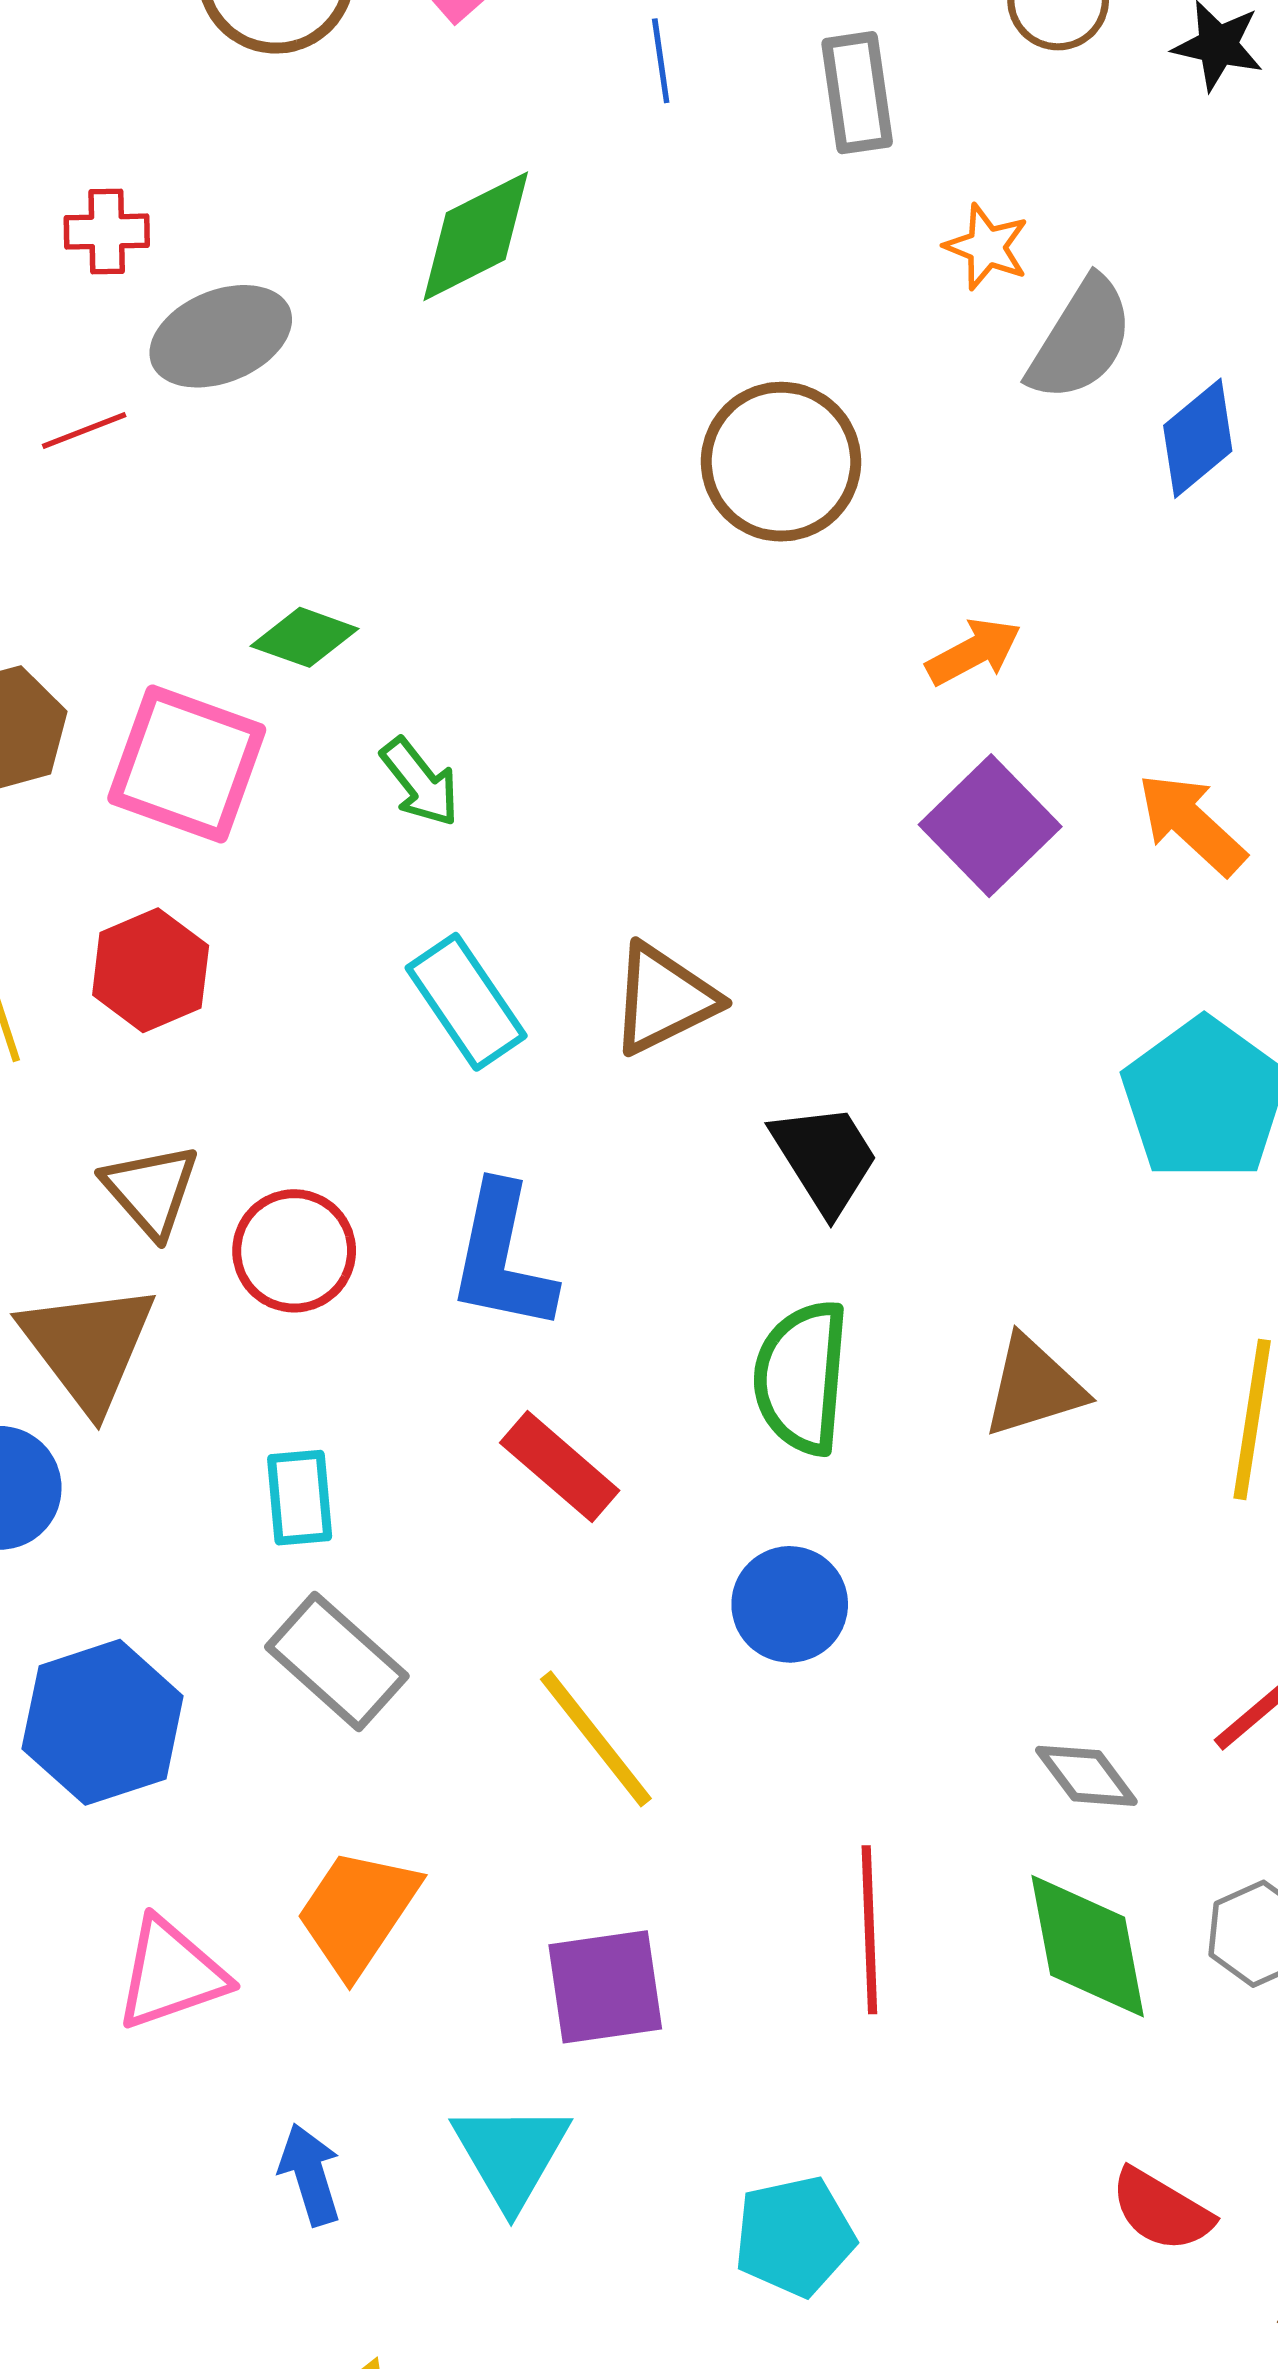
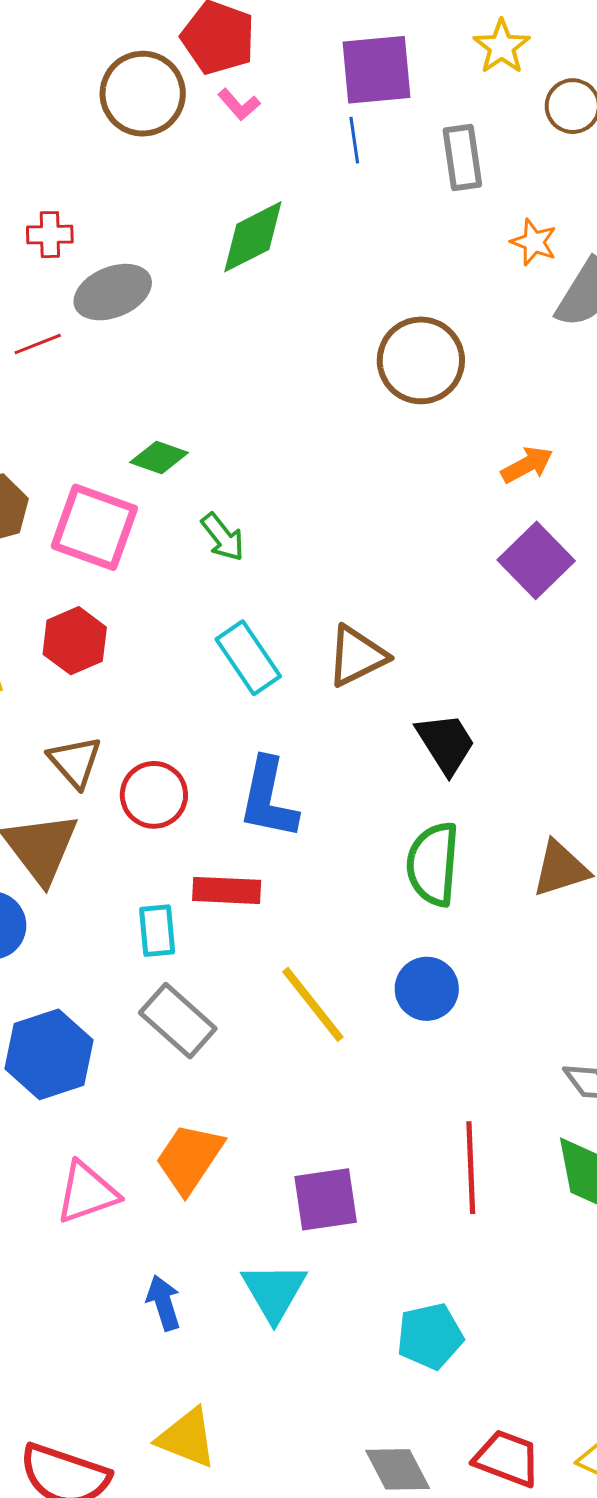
red rectangle: (560, 1467) -> (227, 890), moved, turned -38
yellow line: (596, 1739) -> (313, 1004), moved

